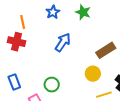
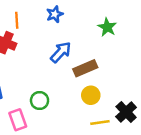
green star: (83, 12) -> (107, 27), moved
brown rectangle: (106, 50) -> (85, 68), moved

